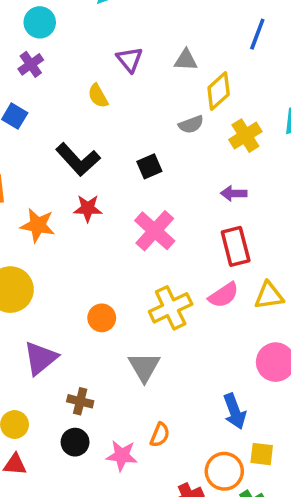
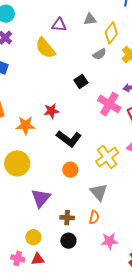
purple triangle: (130, 59) -> (59, 25), turned -35
yellow semicircle: (98, 96) -> (45, 48), size x1.6
black L-shape: (78, 160) -> (69, 139), moved
pink cross: (155, 231) -> (109, 104), moved
orange semicircle: (160, 435) -> (94, 217), moved
pink star: (122, 456) -> (109, 241), moved

